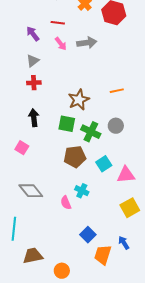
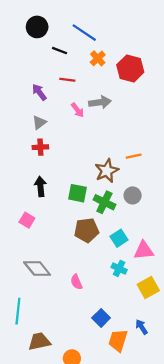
pink arrow: (61, 44) -> (78, 110), moved
brown star: (79, 100) -> (107, 171), moved
cyan cross: (82, 191) -> (119, 268), moved

